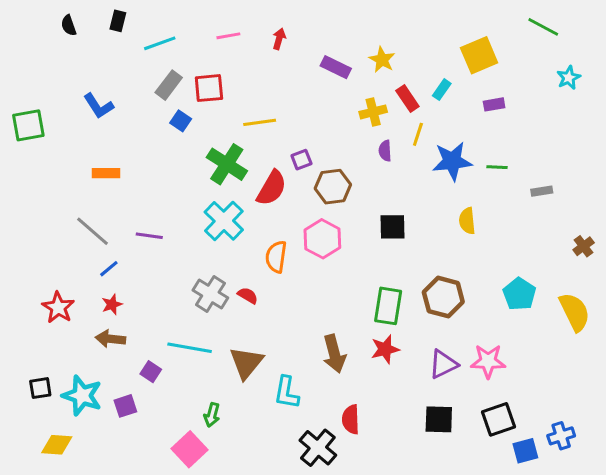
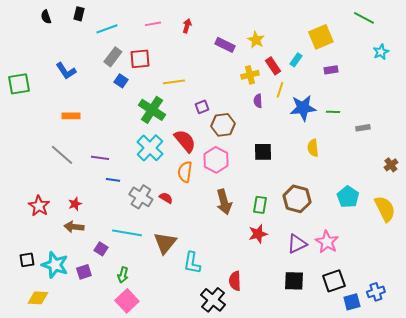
red semicircle: (272, 188) -> (185, 141), moved, turned -70
blue line: (109, 269) -> (113, 180), moved, turned 48
green rectangle: (388, 306) -> (260, 205), size x0.7
brown arrow: (334, 354) -> (224, 202), moved
pink star: (488, 361) -> (327, 242), turned 30
green arrow: (212, 415) -> (123, 275), moved

